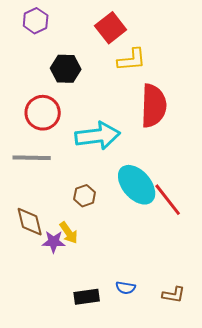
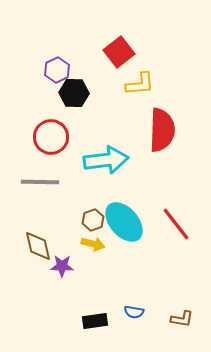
purple hexagon: (36, 21) -> (57, 70), moved
cyan ellipse: (137, 185) -> (124, 222), moved
yellow arrow: (69, 233) -> (93, 244), moved, turned -40

